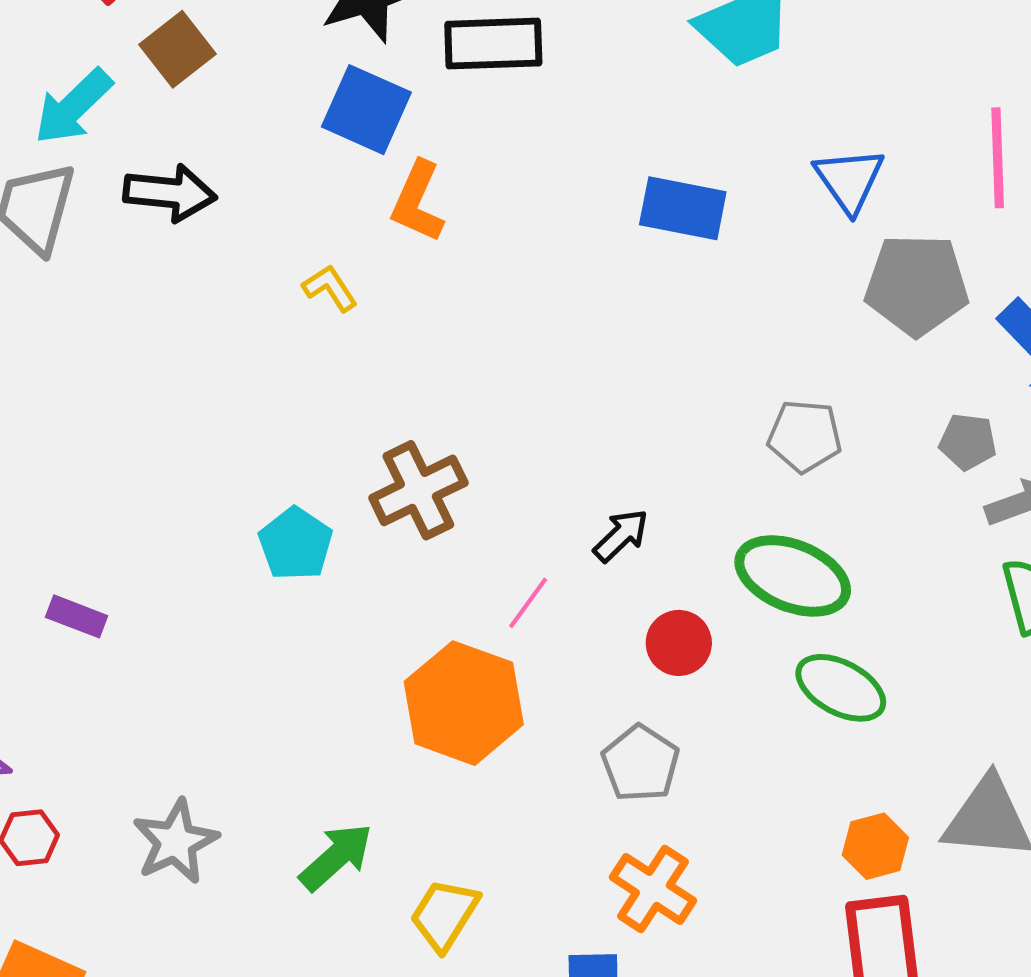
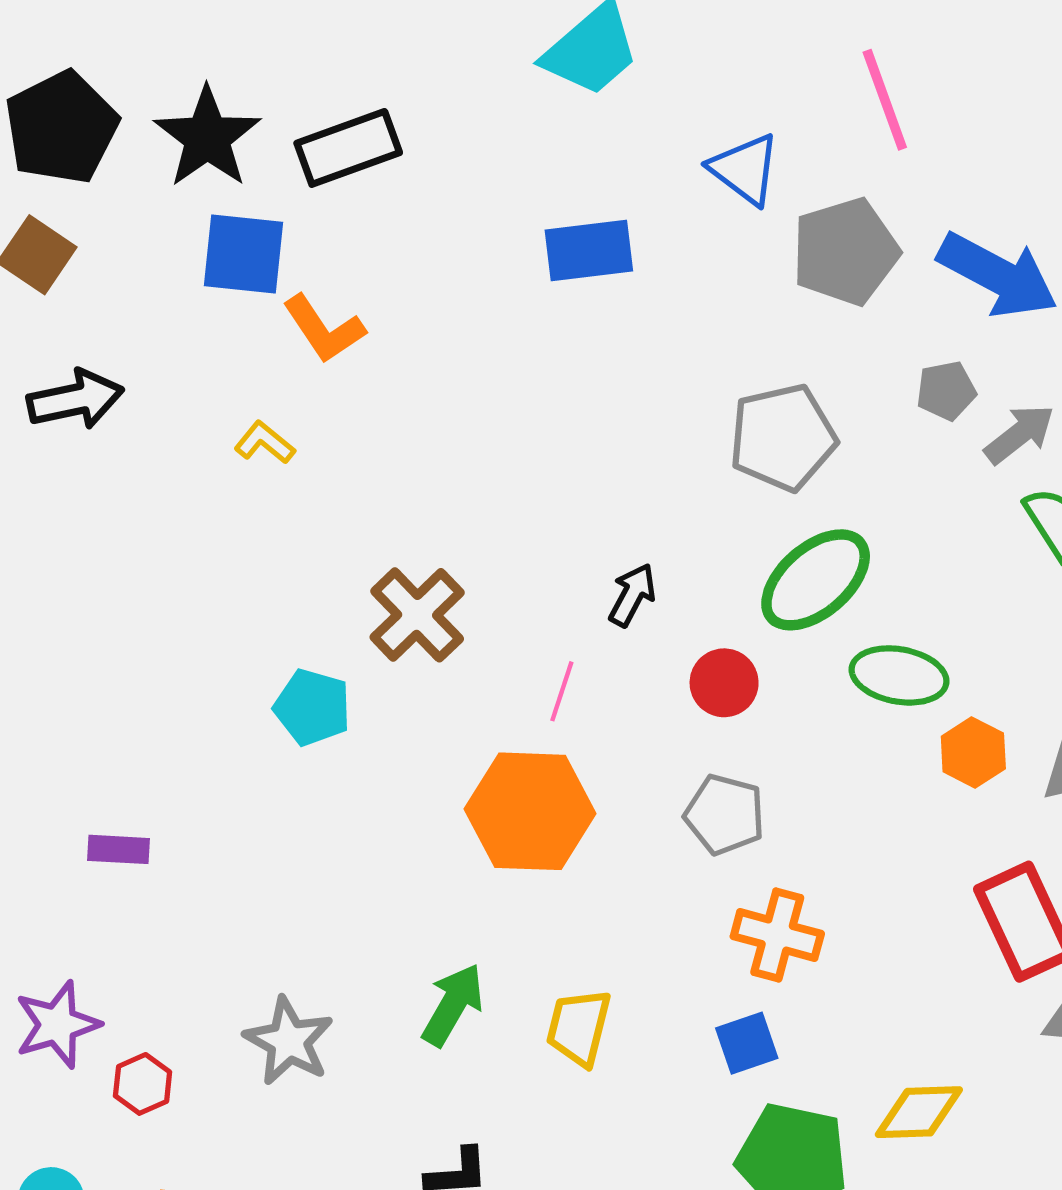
orange L-shape: (418, 202) -> (324, 329), turned -40
gray pentagon: (805, 436) -> (783, 437), size x1.4
green ellipse: (793, 576) -> (816, 580), turned -45
orange hexagon: (875, 846) -> (973, 752), moved

